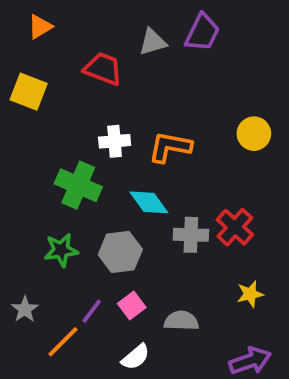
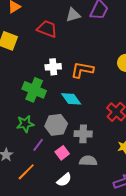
gray cross: (191, 235) -> (83, 134), moved
purple line: (92, 311) -> (38, 145), moved

